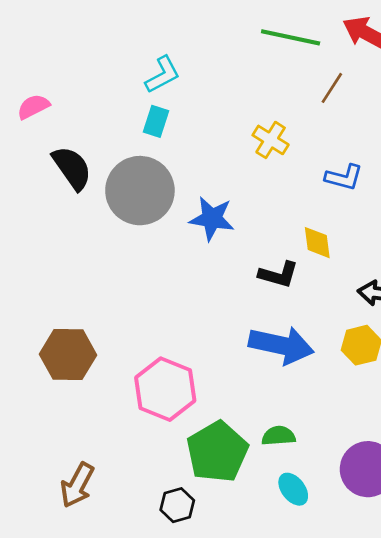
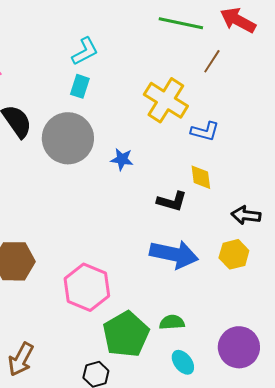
yellow cross: (271, 140) -> (166, 100), size x1.6
blue L-shape: (344, 177) -> (205, 131), moved
blue star: (212, 219) -> (122, 159), size x0.7

